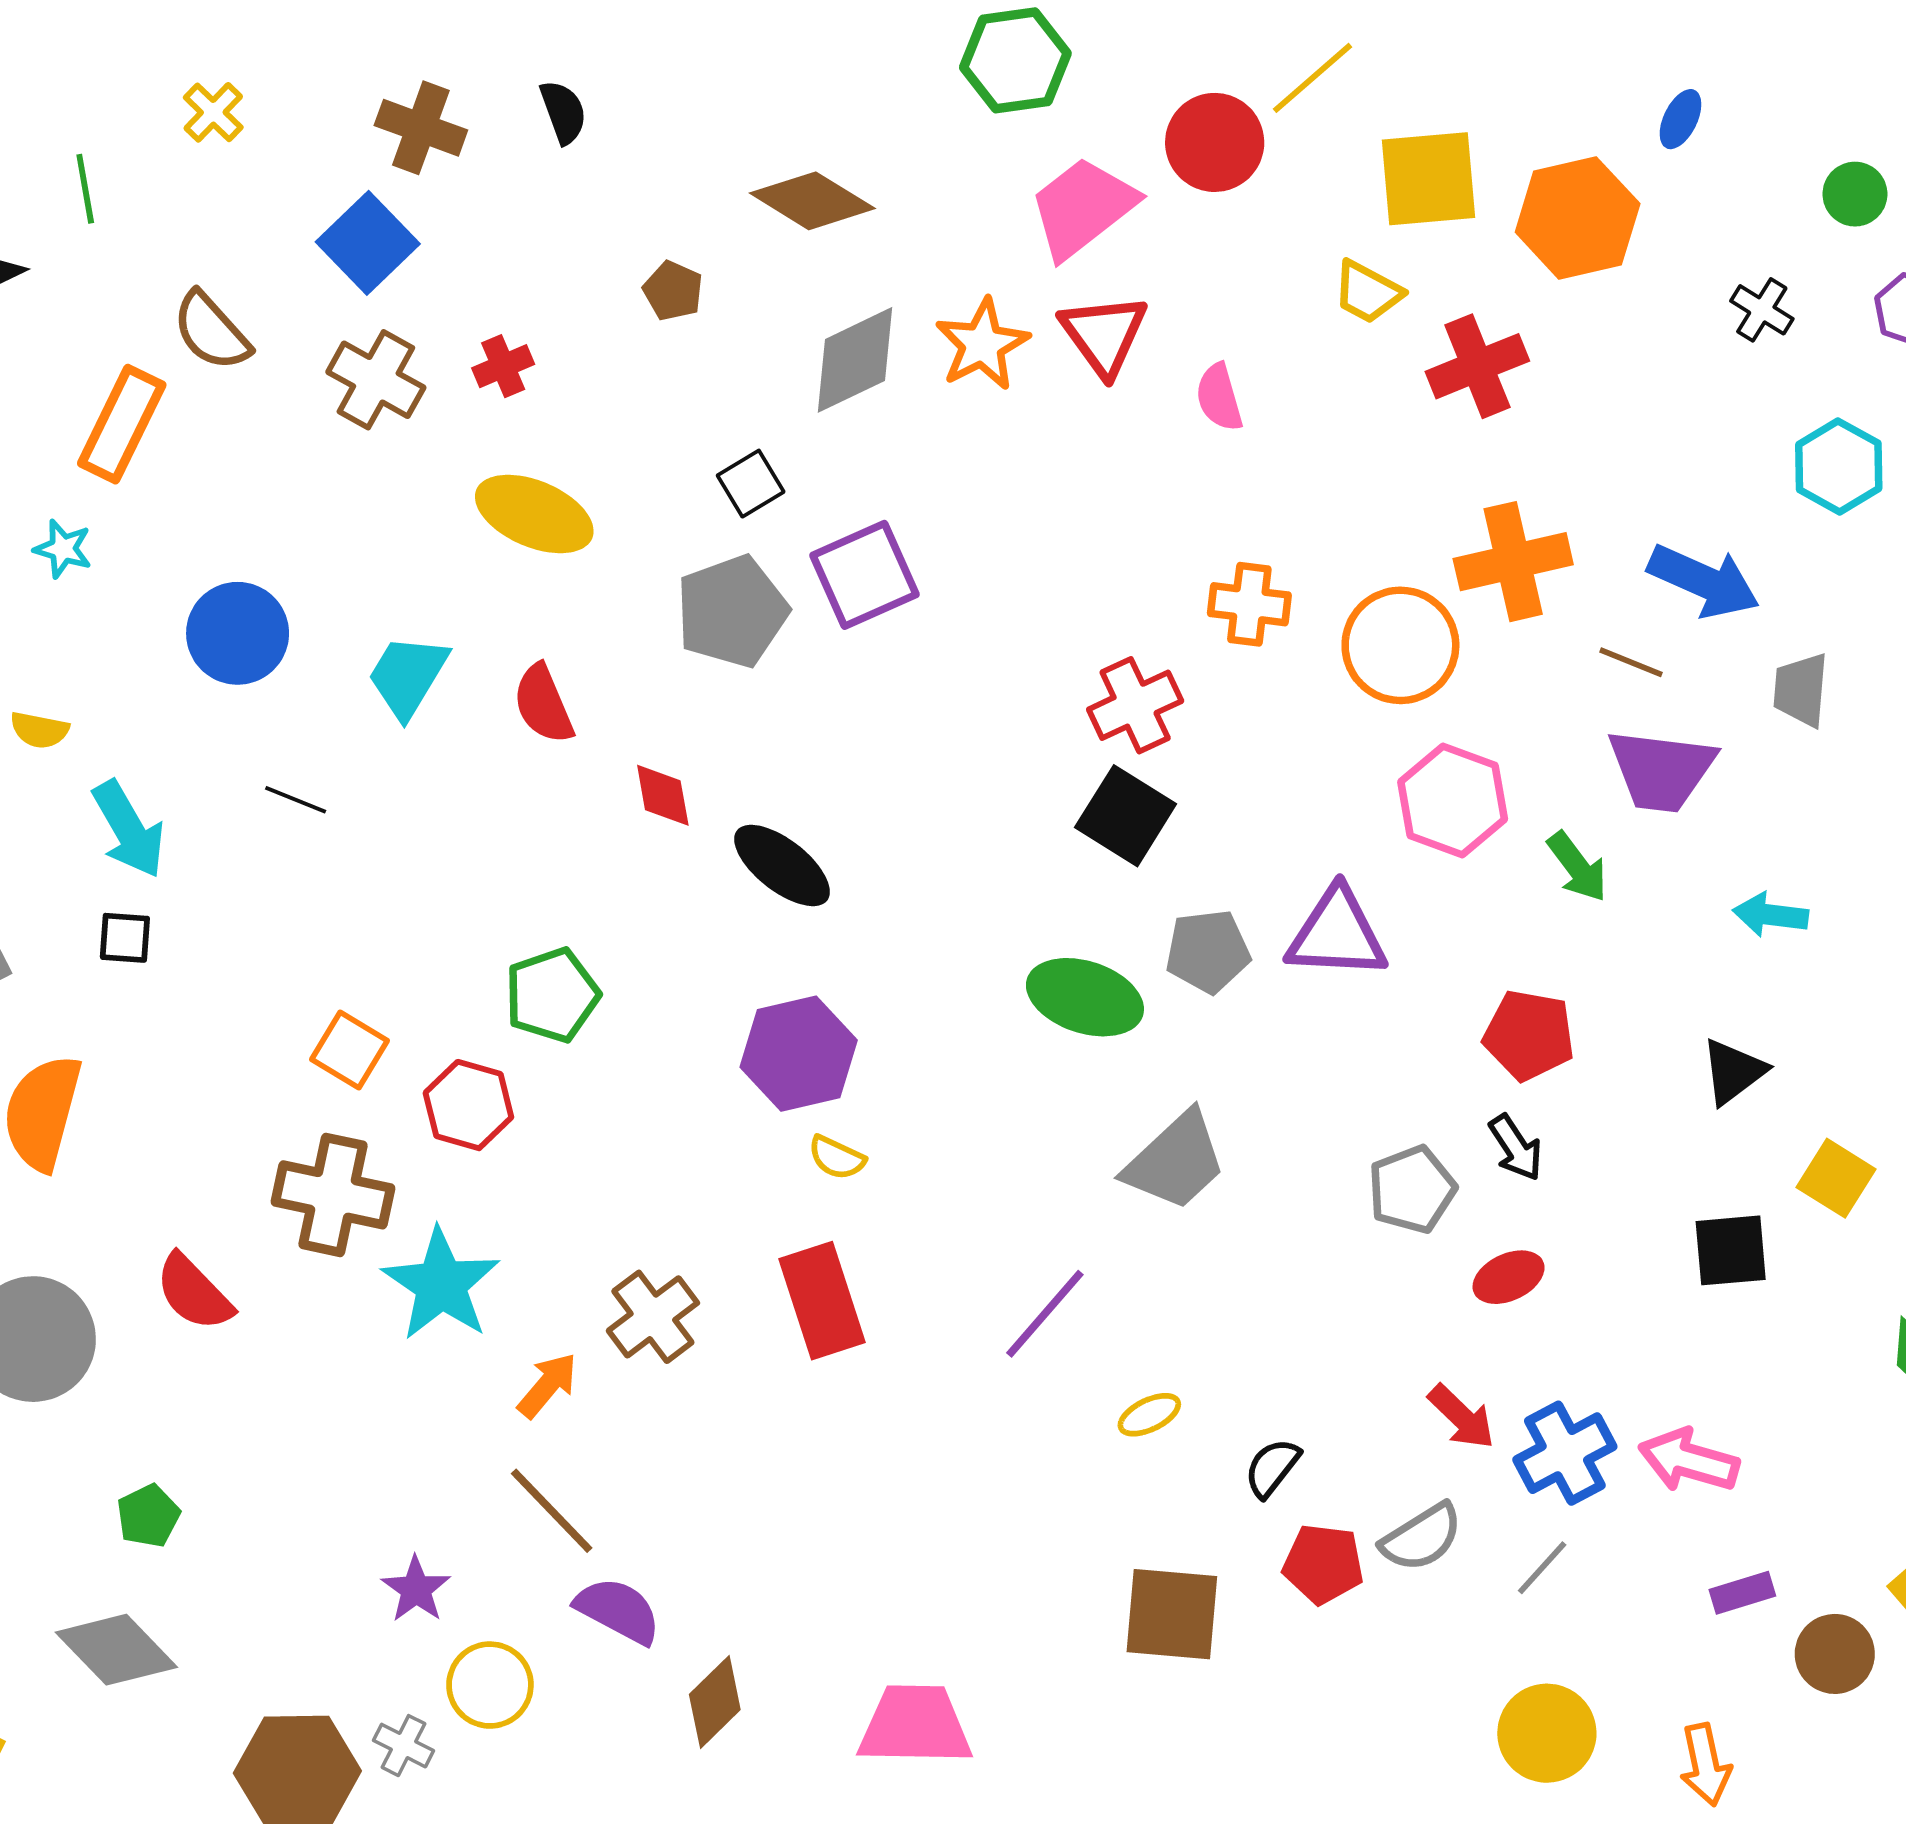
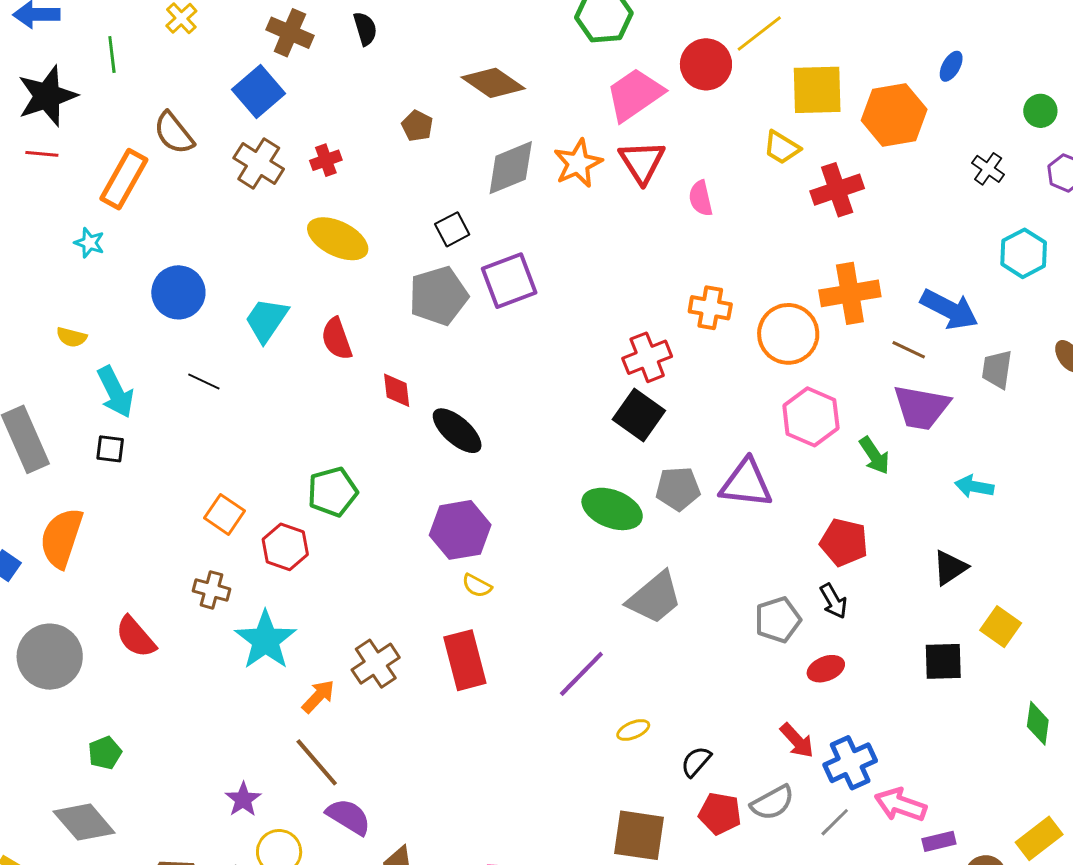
brown cross: (333, 1195) -> (211, 590), size x0.6
pink arrow: (1689, 1460) -> (900, 805), moved

